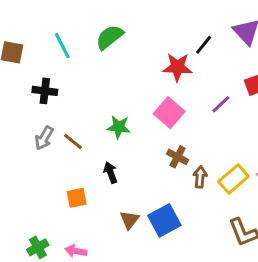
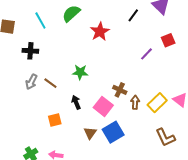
red star: (177, 67) -> (100, 32), moved, turned -30
pink square: (169, 113) -> (103, 106), moved

